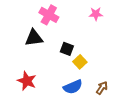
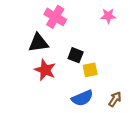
yellow square: (80, 62) -> (90, 70), turned 32
red star: (27, 81) -> (45, 70), moved

